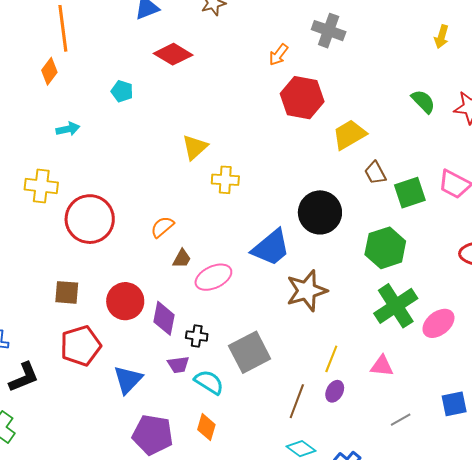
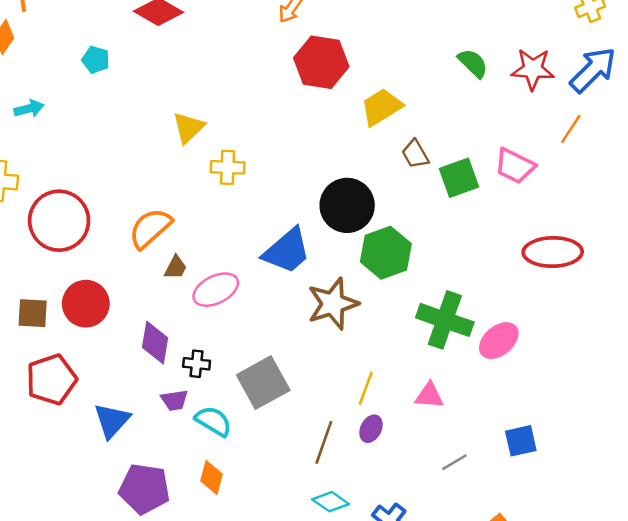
orange semicircle: (162, 227) -> (150, 228), size x1.5
green hexagon: (385, 248) -> (386, 253), moved
red circle: (125, 301) -> (86, 304), moved
green cross: (396, 306) -> (445, 320), turned -36

